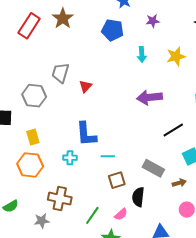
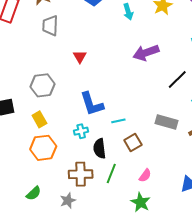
gray trapezoid: (60, 73) -> (50, 26), moved
gray hexagon: (34, 96) -> (43, 85), moved
black semicircle: (138, 197) -> (100, 149), moved
green line: (92, 215) -> (111, 173), moved

